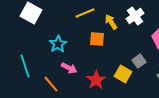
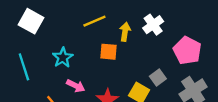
yellow arrow: (111, 22) -> (125, 32), turned 42
cyan line: (25, 66) -> (24, 67), moved

